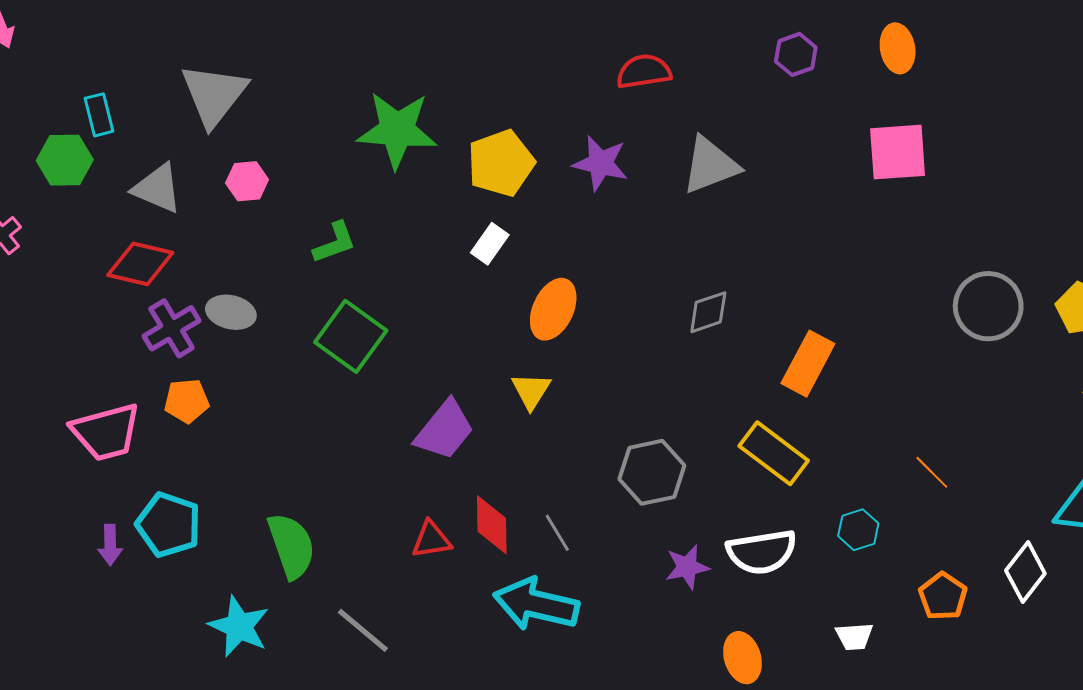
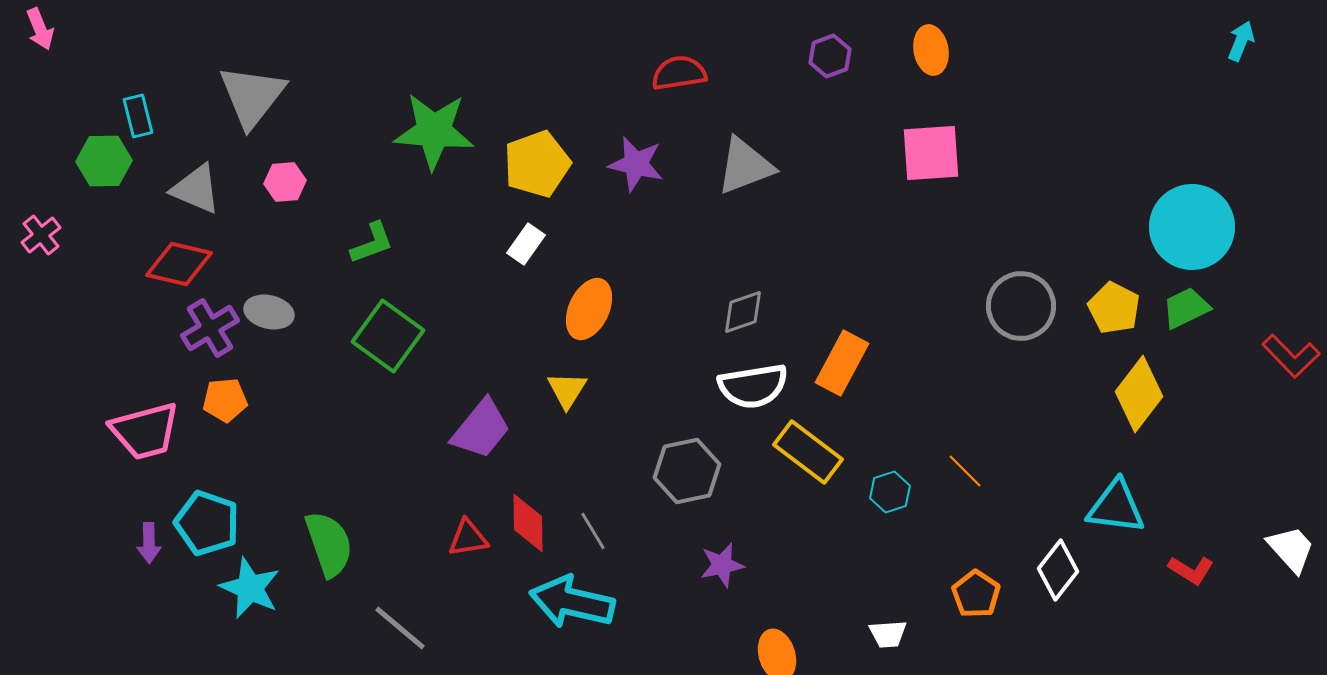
cyan hexagon: (858, 530) -> (890, 492), moved
white semicircle: (762, 552) -> (753, 386), moved
cyan star: (239, 626) -> (250, 588), moved

